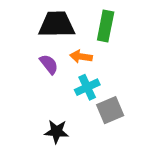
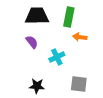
orange arrow: (81, 57) -> (80, 37), moved
gray square: (110, 110) -> (79, 84), moved, turned 30

